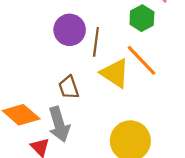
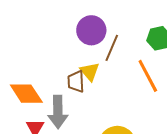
yellow triangle: (115, 73) -> (90, 72), moved, size x0.7

